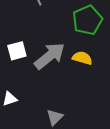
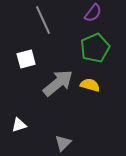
white square: (17, 51) -> (26, 59), moved

